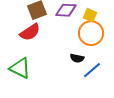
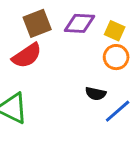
orange circle: (91, 33) -> (116, 57), size x0.7

